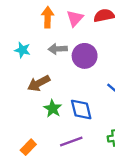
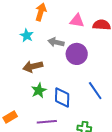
orange arrow: (48, 17) -> (41, 12), moved
pink triangle: (75, 18) -> (77, 21), turned 42

